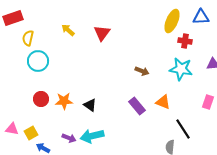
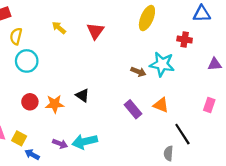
yellow ellipse: (172, 21) -> (147, 18), moved
cyan star: (181, 69) -> (162, 64), moved
black triangle: (90, 105) -> (83, 95), moved
yellow square: (31, 133) -> (19, 138), turned -32

